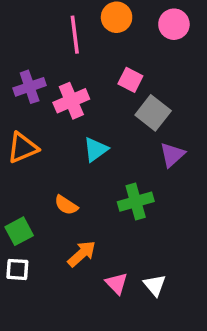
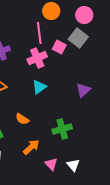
pink line: (75, 35) -> (39, 33), moved
pink cross: (71, 101) -> (37, 58), moved
gray square: (153, 113) -> (78, 38), moved
green cross: (136, 202) -> (62, 129), moved

